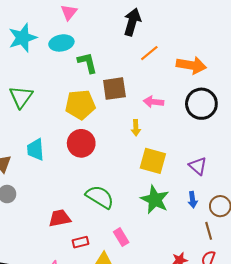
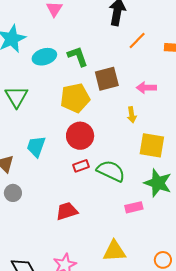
cyan ellipse: (61, 43) -> (44, 57), moved
cyan trapezoid: (36, 150) -> (36, 147), turned 30
green semicircle: (100, 197) -> (111, 171), moved
pink rectangle: (121, 237) -> (134, 207), moved, turned -66
red rectangle: (81, 242) -> (81, 166), moved

